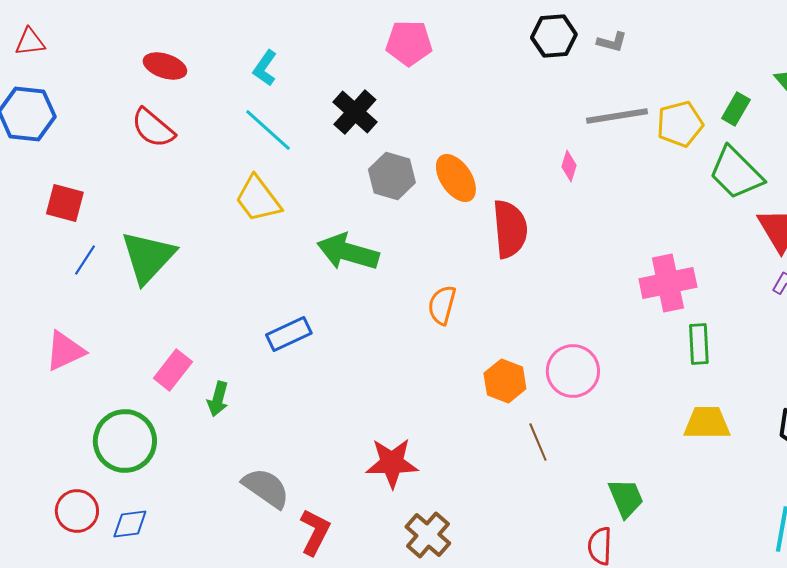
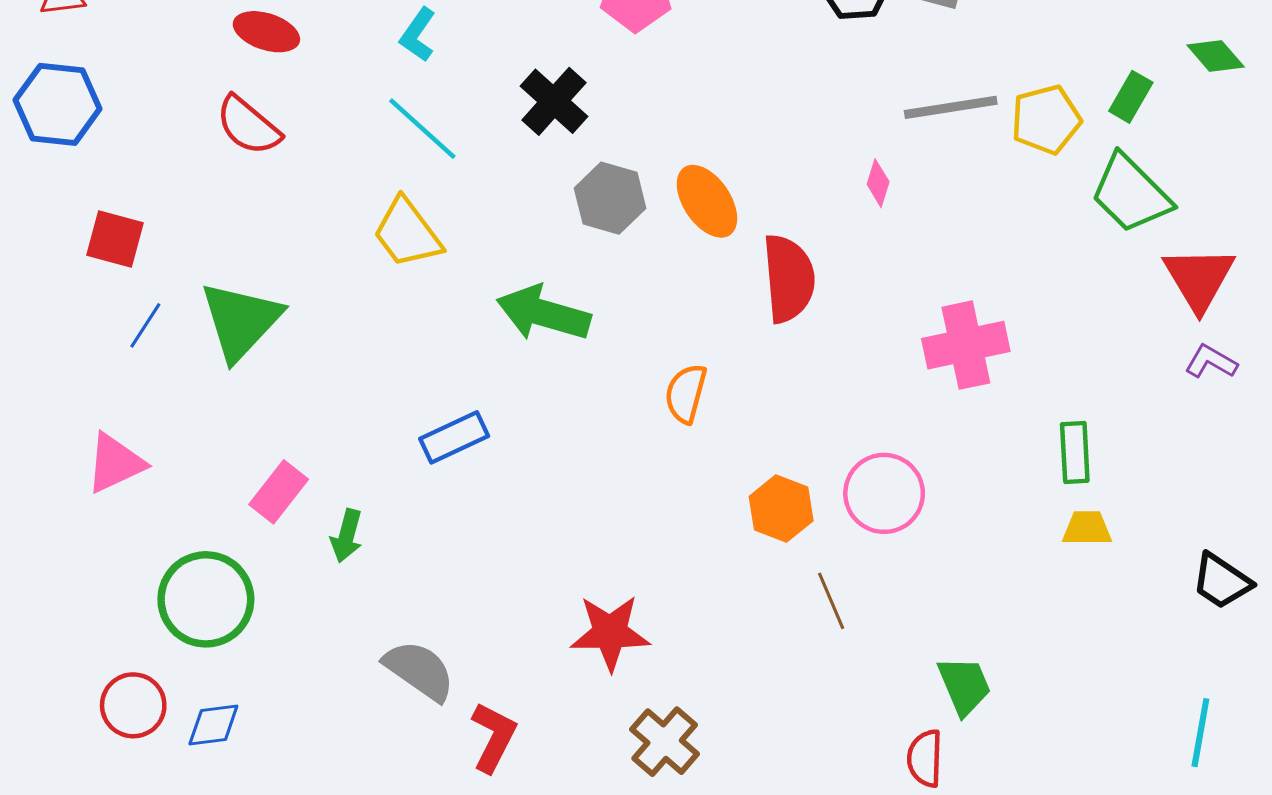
pink cross: (668, 283) -> (966, 345), moved
yellow trapezoid: (707, 423) -> (1087, 528), moved, size x0.7

